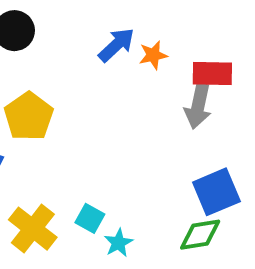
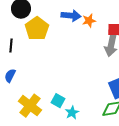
blue arrow: (116, 45) -> (71, 16), turned 48
yellow pentagon: (29, 116) -> (37, 29), moved

